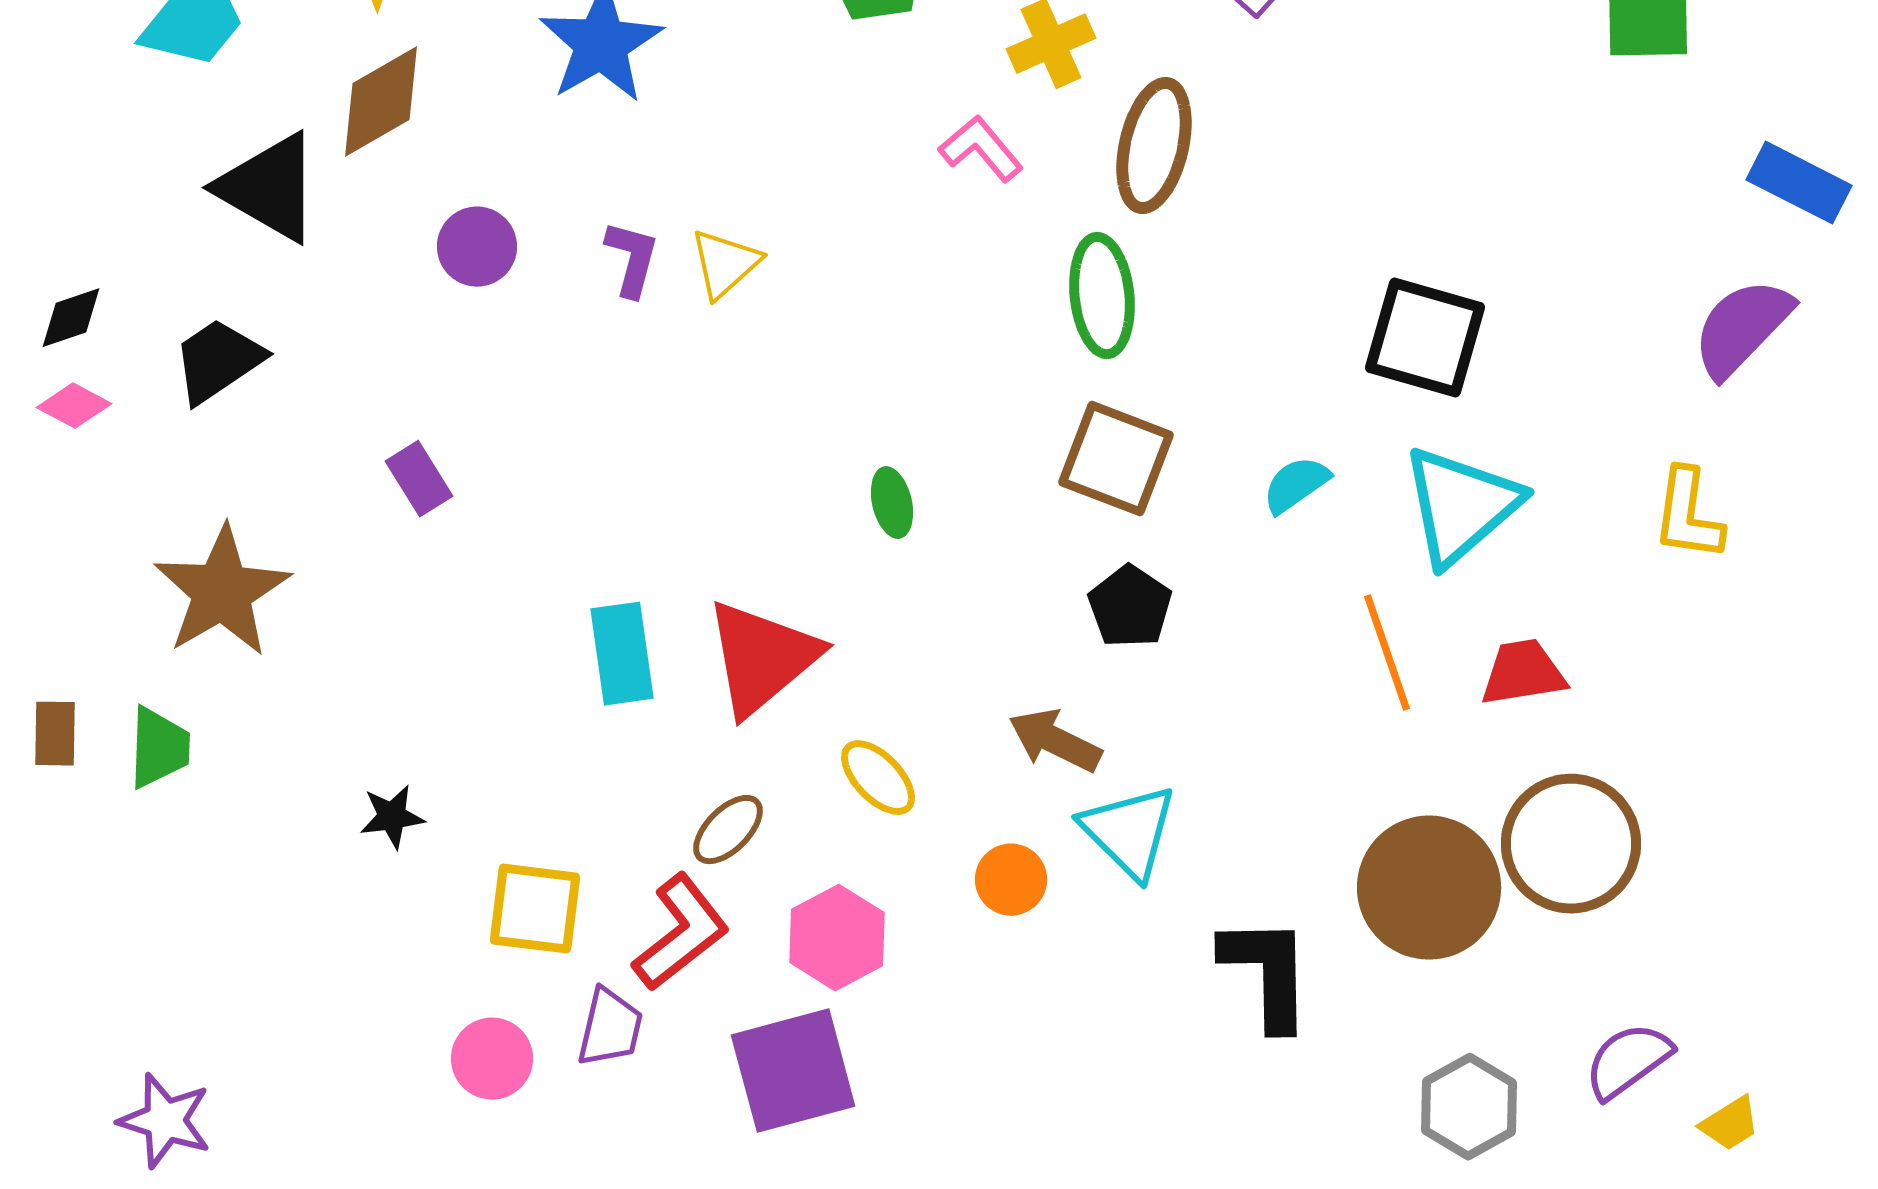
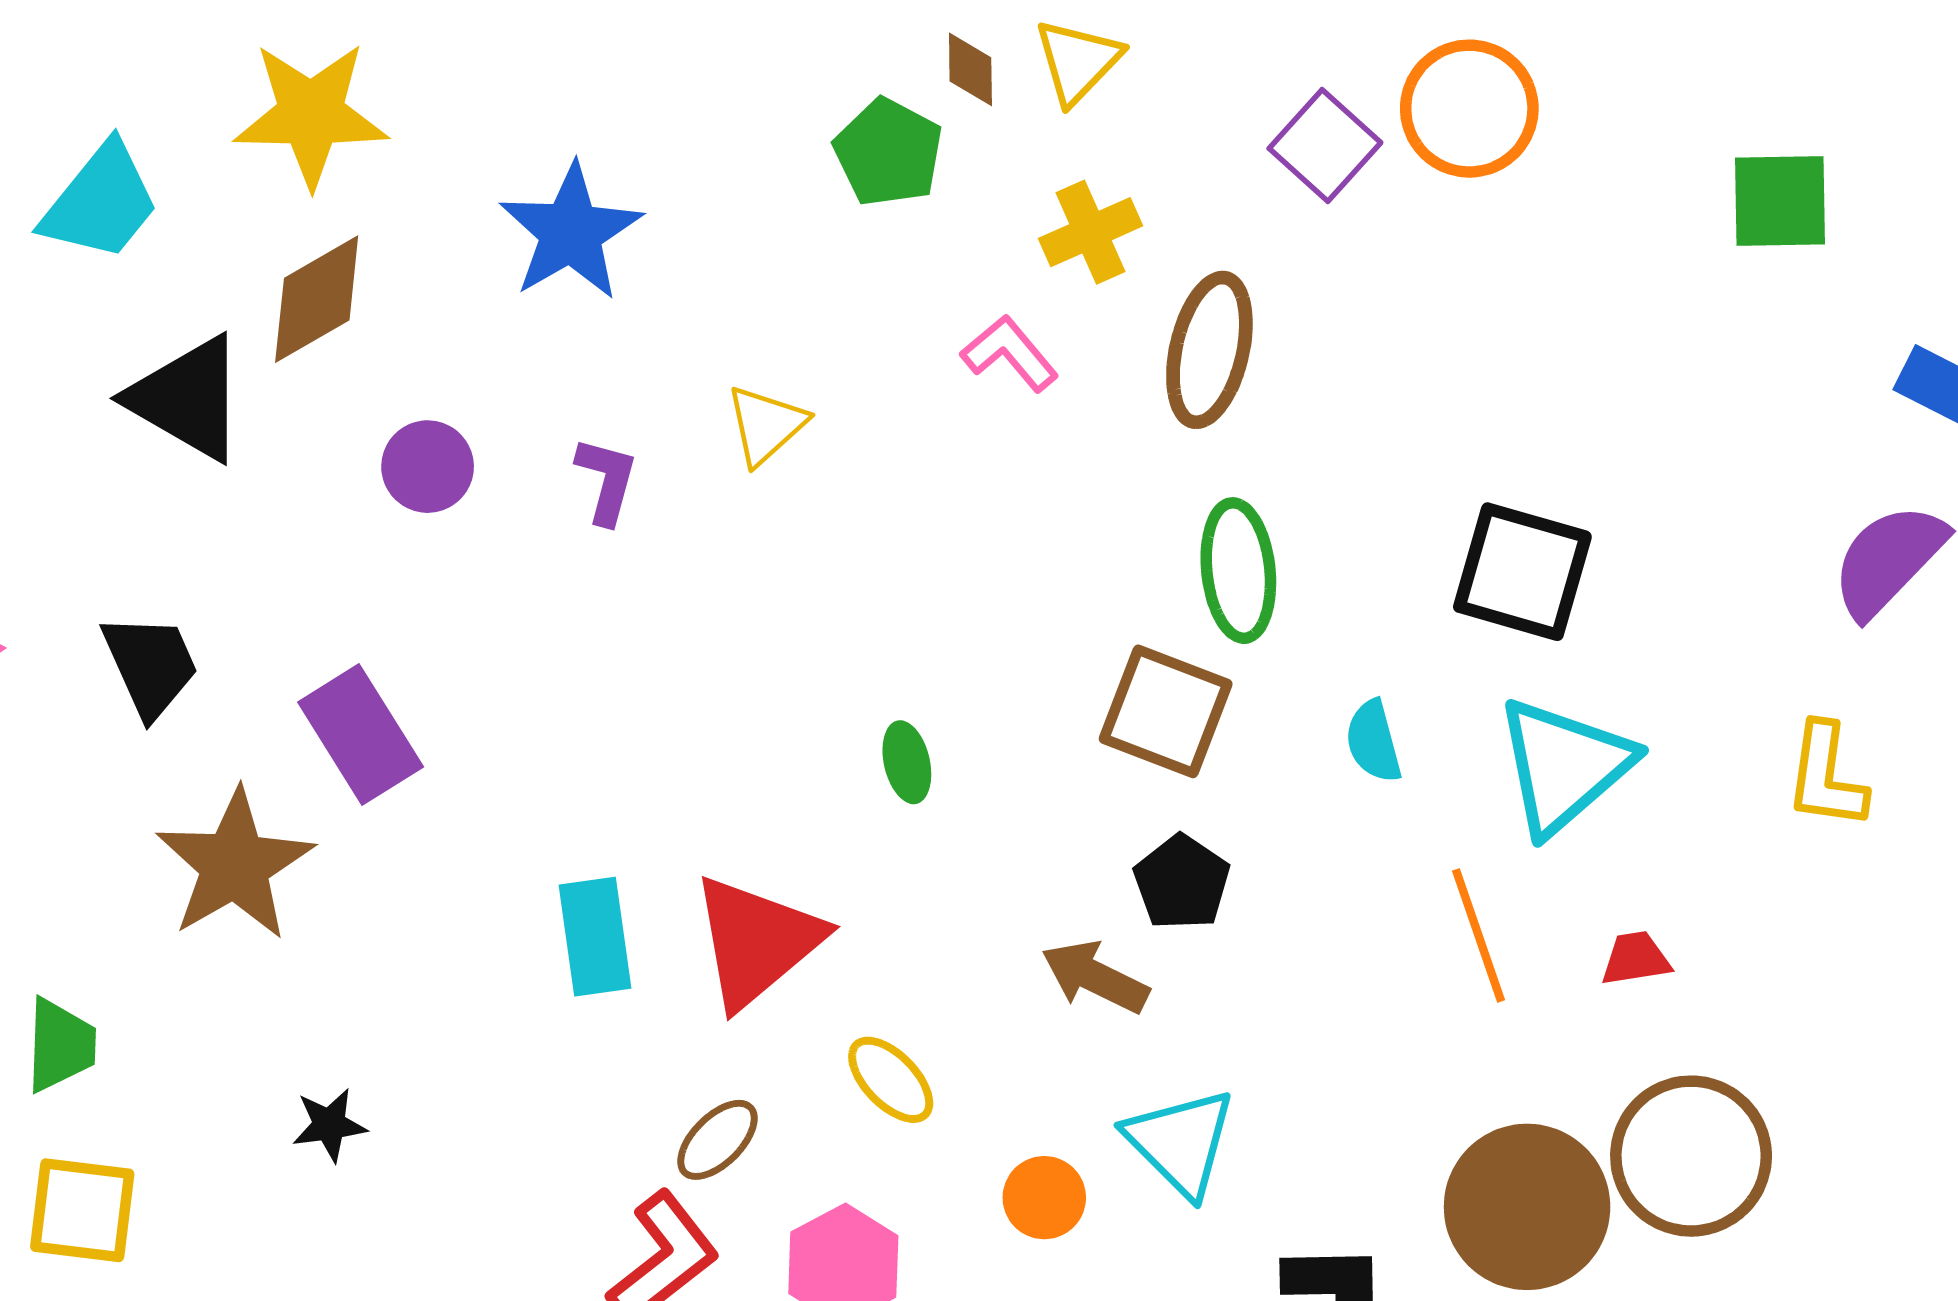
yellow triangle: (725, 264) -> (766, 425), moved
green ellipse: (1102, 296) -> (1238, 571), moved
black trapezoid: (218, 361) -> (150, 665), moved, turned 100
purple rectangle: (419, 479) -> (361, 735), size x1.6
cyan semicircle: (1296, 485) -> (1373, 741), turned -70
brown star: (222, 592) -> (235, 865), moved
red trapezoid: (1523, 673) -> (1636, 959), size x0.7
brown arrow: (1055, 741) -> (1095, 977), moved
yellow square: (535, 909) -> (82, 1210), moved

